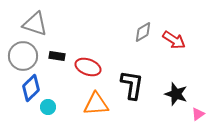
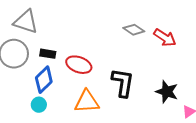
gray diamond: (143, 32) -> (134, 30), turned 65
blue diamond: (31, 88) -> (44, 80), moved

